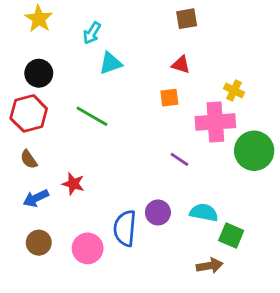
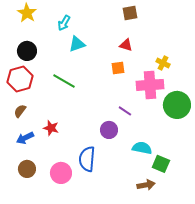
brown semicircle: (29, 159) -> (20, 111), turned 72
purple circle: (158, 212) -> (109, 130), moved

